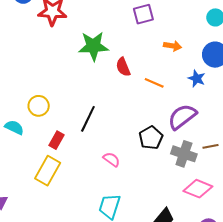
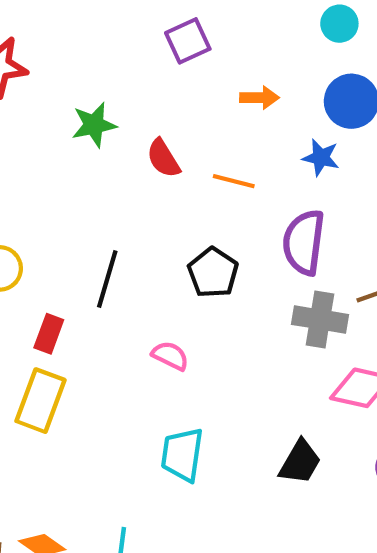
green star: (93, 46) -> (94, 125), size x0.7
purple semicircle: (182, 117) -> (304, 242), turned -36
black pentagon: (151, 138) -> (213, 273), moved

